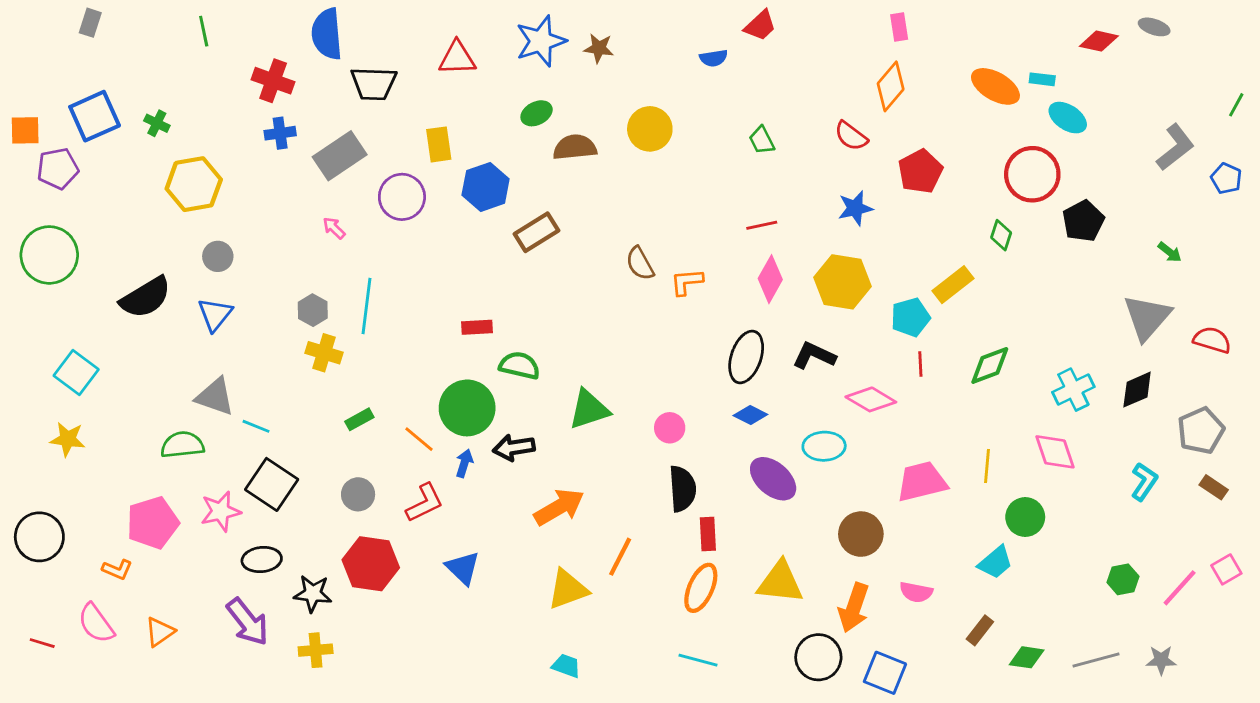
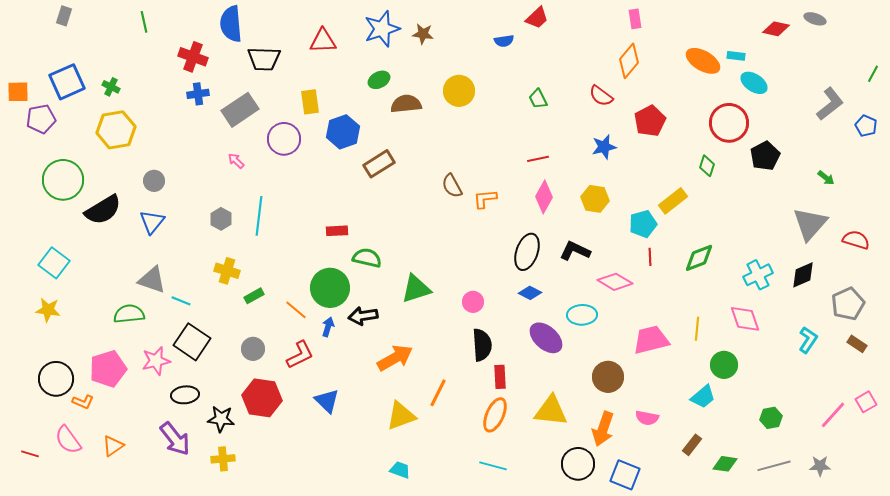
yellow hexagon: (194, 184) -> (116, 130), moved
green circle: (49, 255) -> (63, 180), moved
yellow hexagon: (842, 282) -> (595, 199), size x0.7
yellow cross: (324, 353) -> (227, 271), moved
black circle: (39, 537) -> (56, 379), moved
green hexagon: (1123, 579) -> (771, 418), moved

